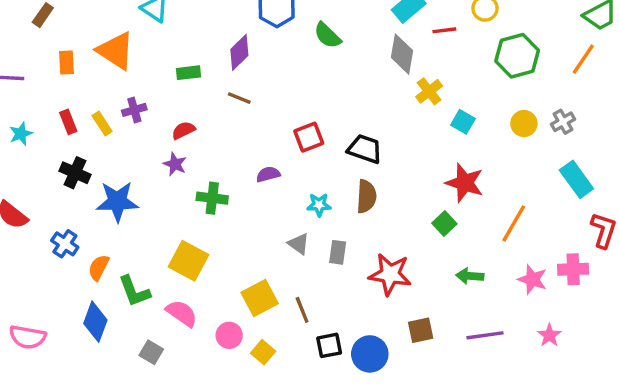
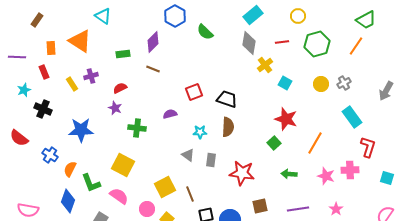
red line: (444, 30) -> (282, 42), moved
red rectangle: (68, 122) -> (44, 72), moved
black cross: (75, 173) -> (43, 109), moved

